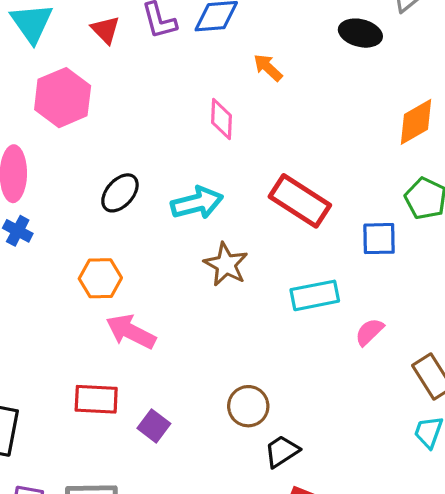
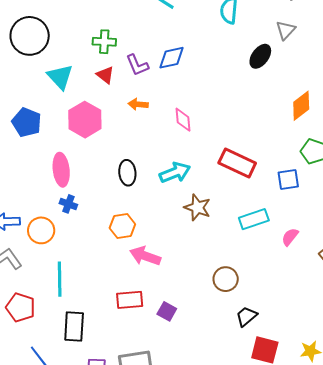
black ellipse: (360, 33) -> (260, 56), turned -60
orange arrow: (268, 67) -> (138, 104), moved, turned -30
black ellipse: (120, 193) -> (127, 173), turned -40
brown circle: (248, 406) -> (226, 279), moved

